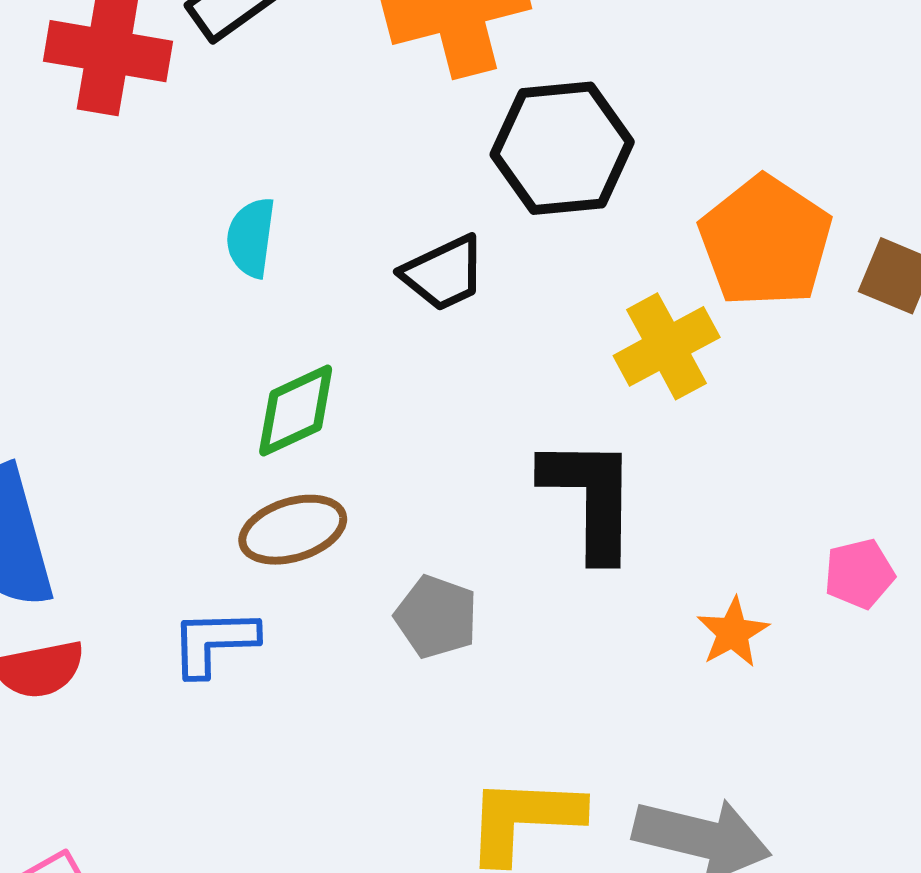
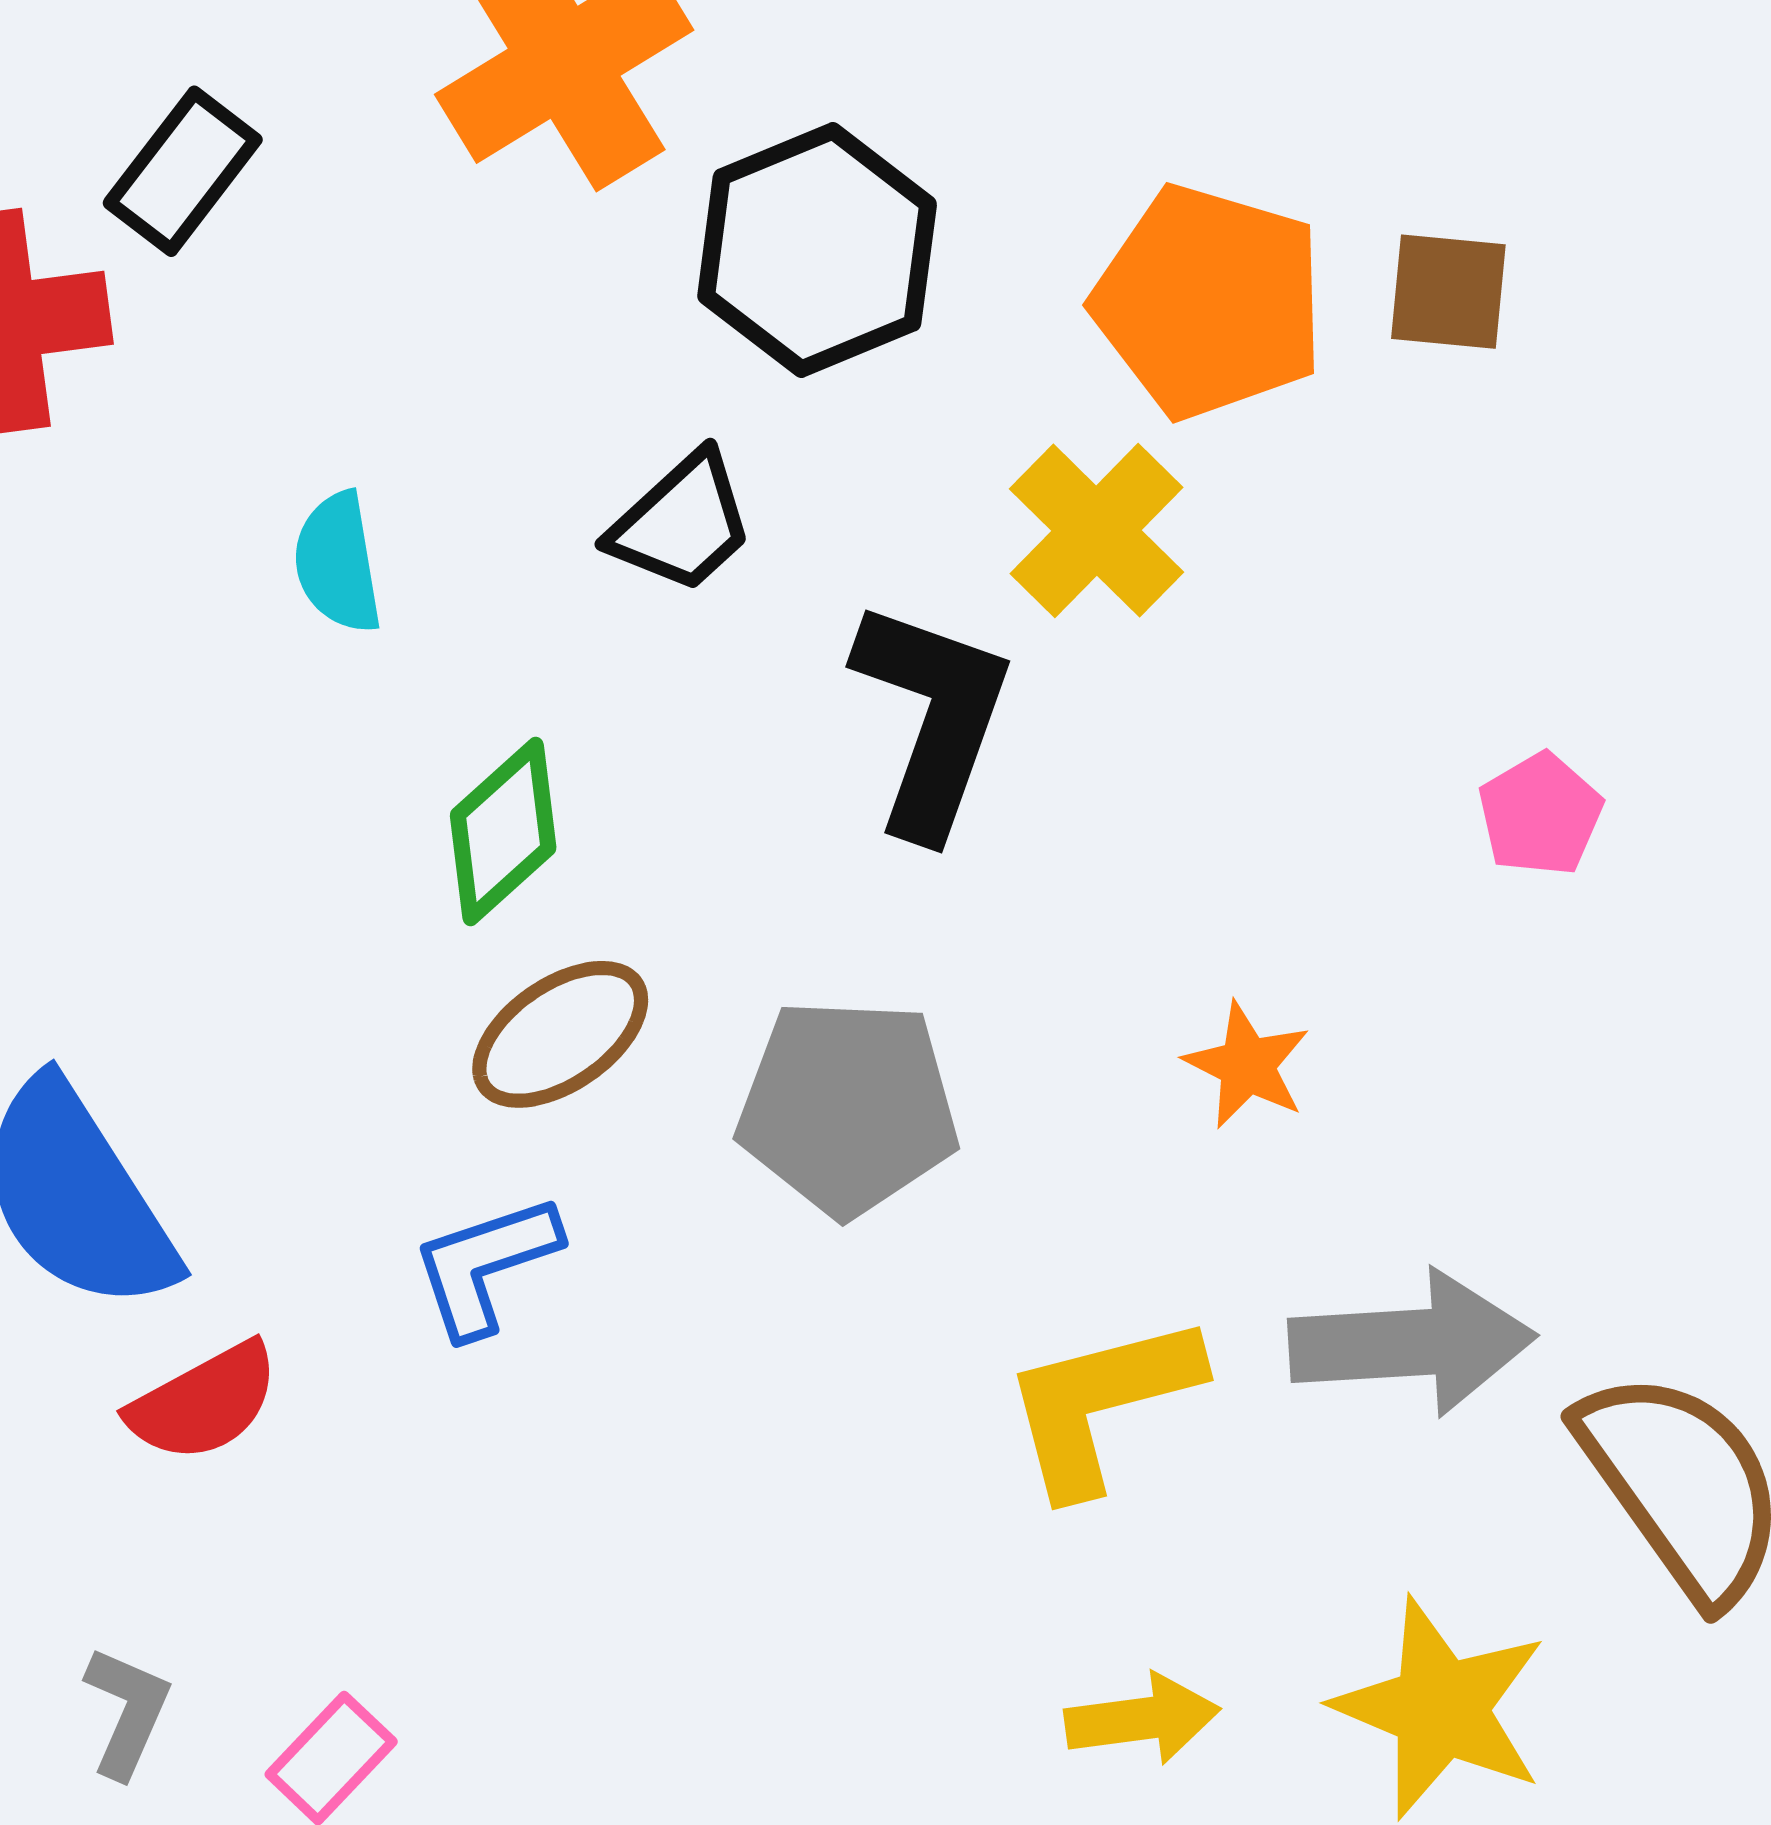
black L-shape: (590, 498) -> (932, 718), moved, turned 36
gray pentagon: (436, 617) -> (848, 1107), size x1.5
orange star: (733, 632) -> (1247, 1065), moved

